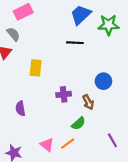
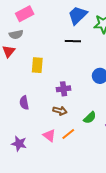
gray semicircle: (13, 34) -> (16, 34), turned 120
brown arrow: (88, 102) -> (60, 111), moved, turned -48
green semicircle: (78, 123) -> (90, 118), moved

